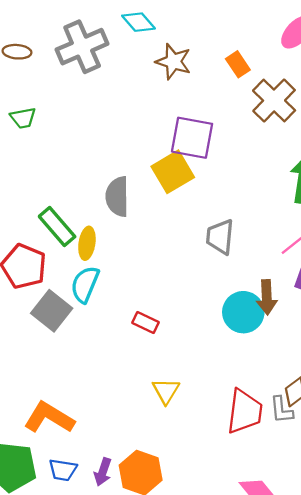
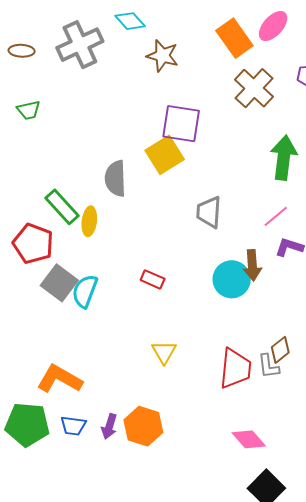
orange rectangle: (238, 64) -> (234, 38), moved, size x1.6
cyan semicircle: (85, 284) -> (85, 291), moved
red rectangle: (146, 322) -> (153, 279), moved

